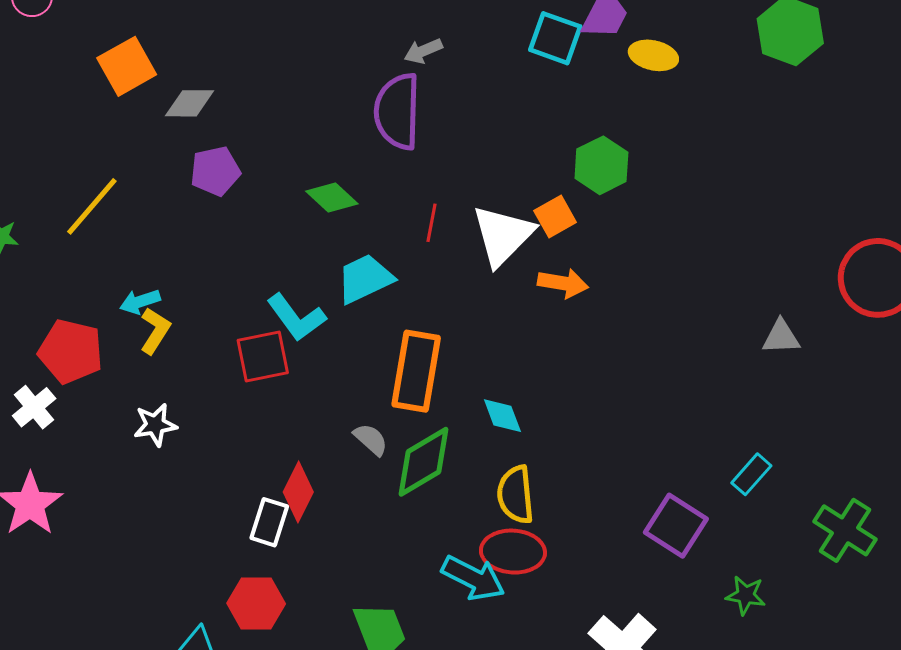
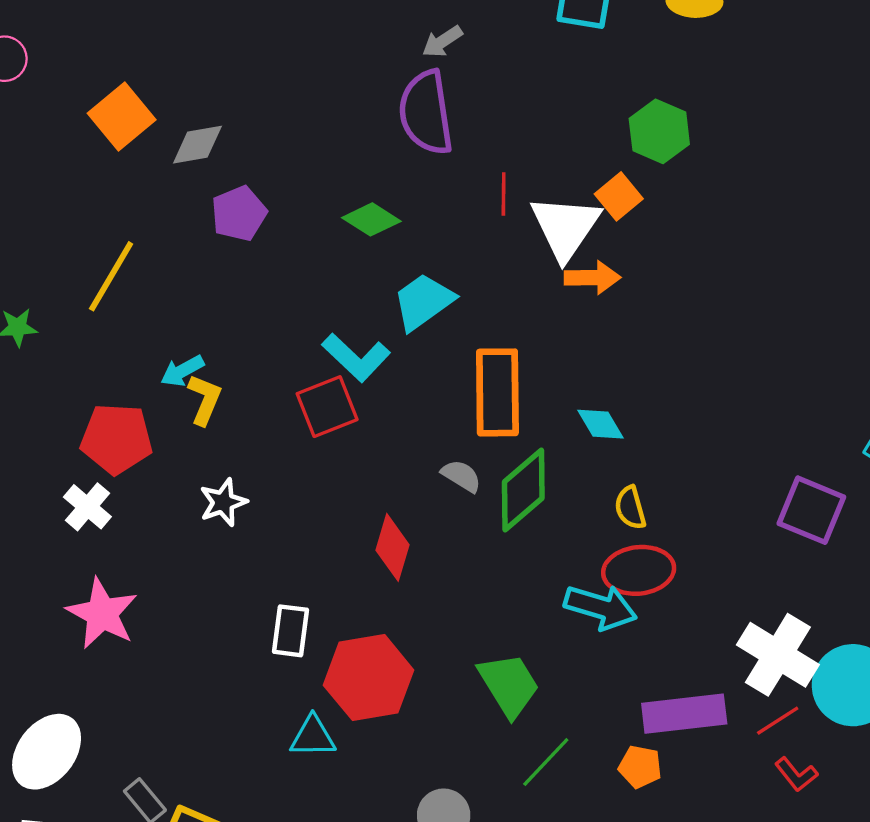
red line: (431, 223) -> (504, 194), moved
orange arrow: (563, 283) -> (592, 278), moved
yellow semicircle: (516, 495) -> (630, 508), size x0.7
white rectangle: (269, 522) -> (291, 631), moved
red hexagon: (256, 604) -> (369, 678), size x1.4

